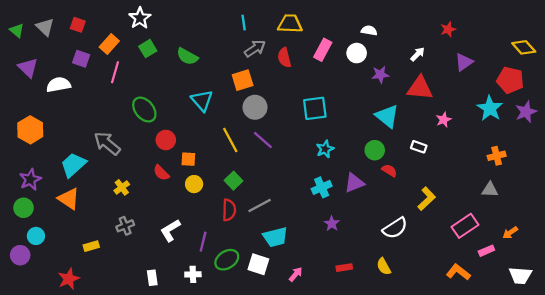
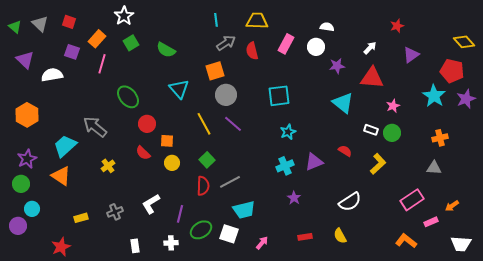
green circle: (375, 150) -> (392, 133), moved
yellow L-shape: (427, 199) -> (378, 164), moved
gray cross: (125, 226) -> (115, 212), moved

